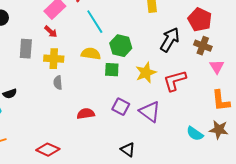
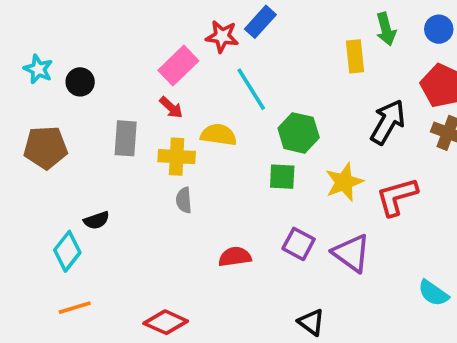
yellow semicircle: (91, 54) -> (218, 135), moved

